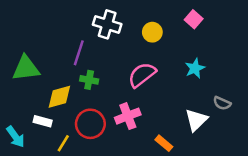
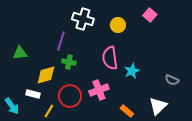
green triangle: (26, 68) -> (20, 53), size x0.7
cyan star: (195, 68) -> (132, 71), moved
pink semicircle: (142, 75) -> (110, 58), turned -60
white triangle: (196, 120) -> (158, 106), moved

